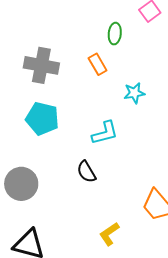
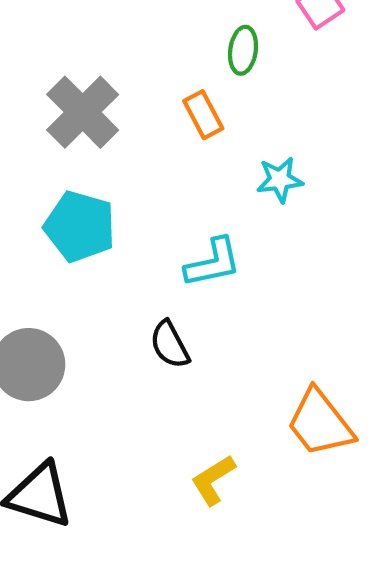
gray cross: (41, 65) -> (83, 112), turned 32

